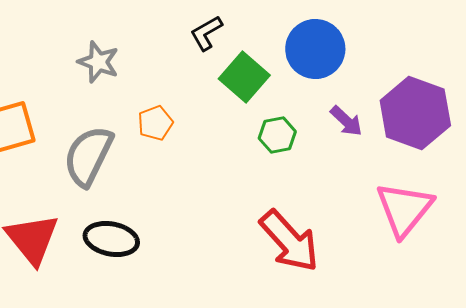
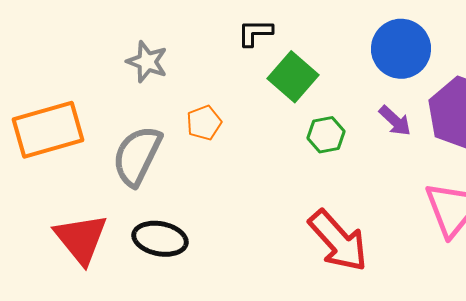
black L-shape: (206, 33) -> (255, 33), turned 30
blue circle: (315, 49) -> (401, 49), moved

